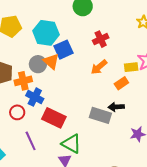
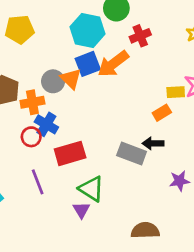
cyan hexagon: (46, 33) -> (88, 30), moved
red cross: (101, 39) -> (140, 36), moved
orange arrow: (99, 67) -> (113, 64), moved, size x1.4
red circle: (17, 112) -> (31, 137), moved
red rectangle: (54, 118) -> (70, 153), turned -45

